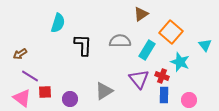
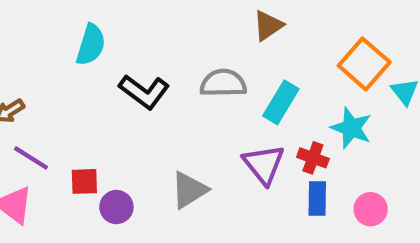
orange square: (171, 32) -> (364, 64), moved
black L-shape: (83, 45) -> (144, 92), turned 125
red square: (45, 92) -> (84, 181), moved

